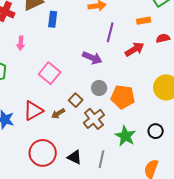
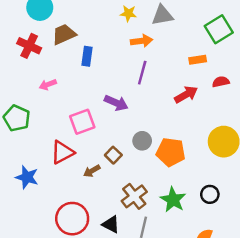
purple line: (110, 32) -> (142, 73), moved
pink arrow: (21, 43) -> (48, 85), turned 64
purple arrow: (92, 58) -> (116, 103), moved
pink square: (50, 73) -> (82, 122), turned 30
red triangle: (33, 111) -> (62, 152), moved
brown cross: (94, 119) -> (134, 196), moved

